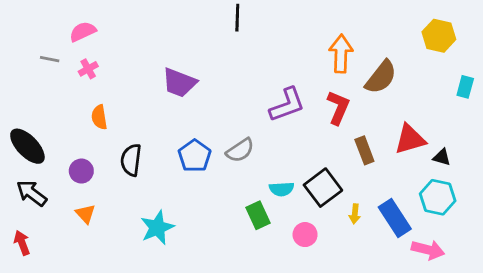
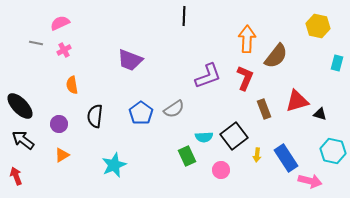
black line: (237, 18) -> (184, 16), moved
cyan hexagon: (438, 197) -> (333, 151), moved
orange triangle: (85, 214) -> (62, 155), turned 42

